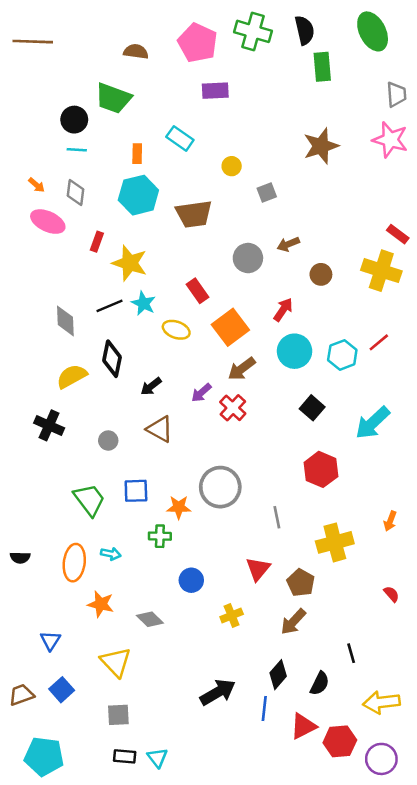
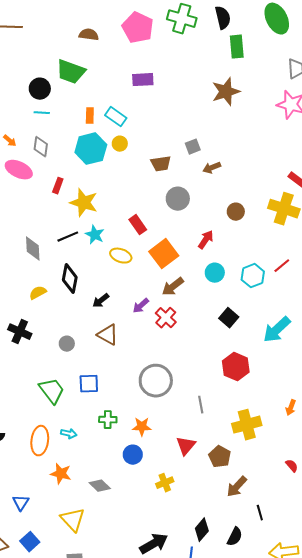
purple rectangle: (215, 91) -> (143, 80), moved
cyan rectangle: (180, 138) -> (116, 117), moved
brown star: (321, 146) -> (226, 92), moved
yellow circle: (232, 166) -> (120, 144), moved
brown trapezoid: (194, 214) -> (161, 164), moved, size x0.7
brown arrow: (288, 244) -> (212, 168), moved
cyan circle: (295, 351) -> (215, 273), size x0.7
yellow semicircle: (72, 376) -> (38, 293), size x0.7
orange star: (179, 507) -> (142, 427), moved
brown arrow: (293, 622) -> (237, 487), moved

